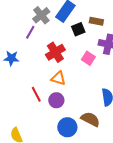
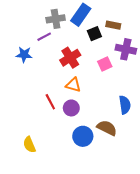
gray cross: (41, 15) -> (56, 19), turned 30
purple line: (30, 32) -> (44, 37), turned 32
blue star: (11, 58) -> (24, 55), moved
pink square: (88, 58) -> (105, 64), turned 32

